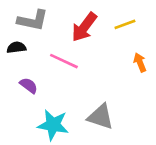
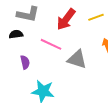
purple semicircle: (29, 85) -> (25, 62), turned 40
gray triangle: (101, 117) -> (77, 59), moved

